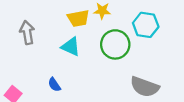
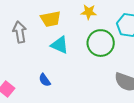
yellow trapezoid: (78, 18) -> (51, 19), moved

